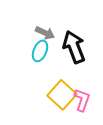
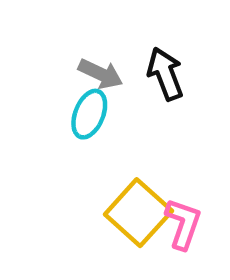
black arrow: (74, 47) -> (165, 74), moved, size x0.7

